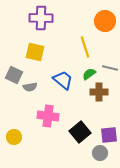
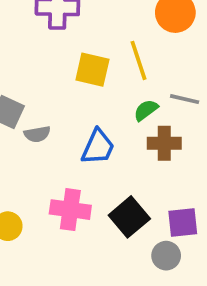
yellow square: (35, 52) -> (92, 70), moved
blue trapezoid: (63, 80) -> (98, 147), moved, turned 75
pink cross: (48, 116) -> (70, 210), moved

